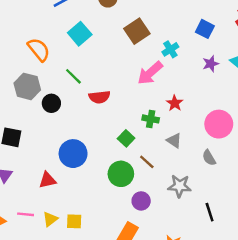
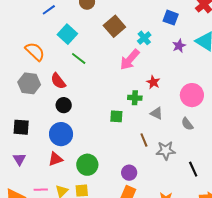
green line: (73, 76) -> (79, 58), moved
red semicircle: (99, 97) -> (58, 81), moved, turned 66
black circle: (51, 103) -> (64, 105), moved
green square: (126, 138) -> (116, 116), turned -32
blue circle: (73, 154) -> (61, 134), moved
brown line: (147, 162) -> (144, 140), moved, turned 32
green circle: (121, 174) -> (87, 165), moved
purple circle: (141, 201) -> (129, 173), moved

